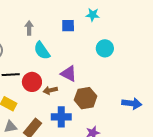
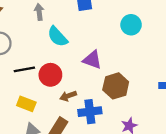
brown arrow: (50, 90) -> (68, 96), moved

